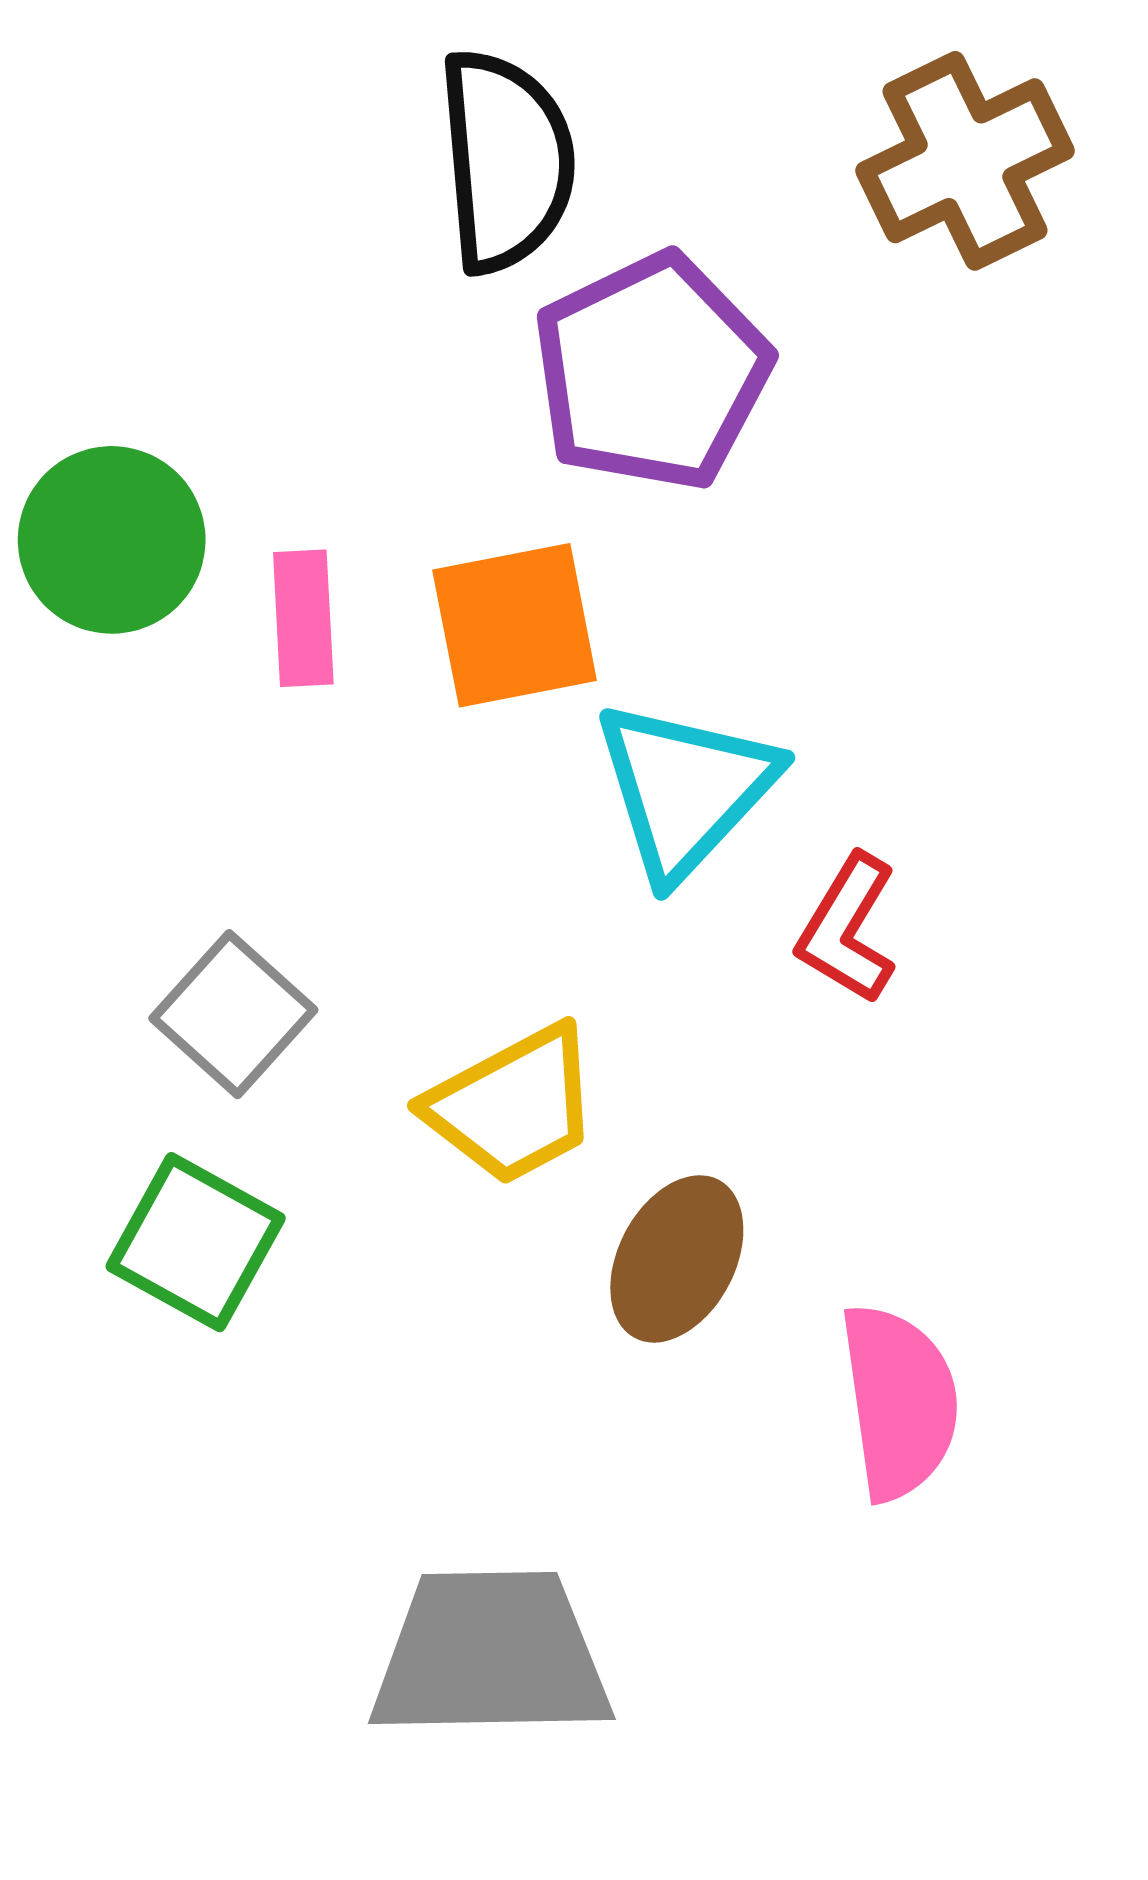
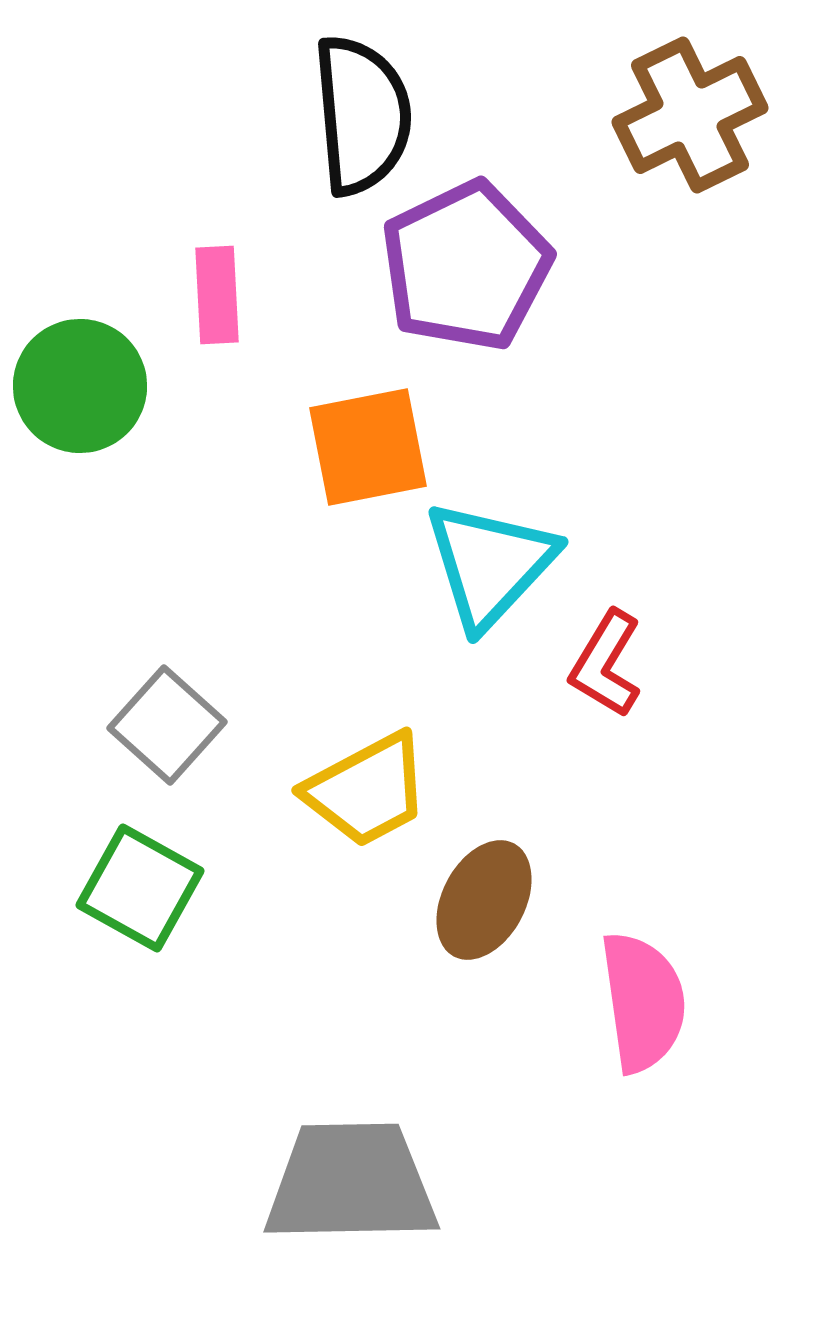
pink rectangle: (303, 618) -> (217, 295), moved

